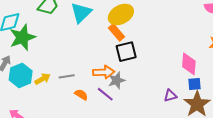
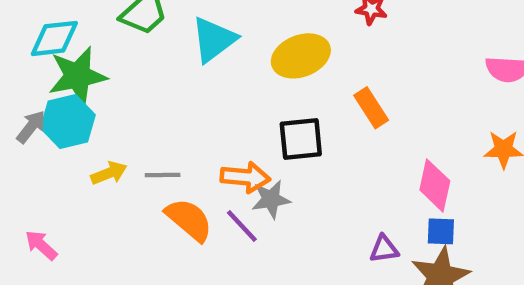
orange rectangle: (117, 32) -> (371, 108), moved
cyan hexagon: (21, 75) -> (68, 122), moved
orange semicircle: (81, 95) -> (189, 220), size x1.6

